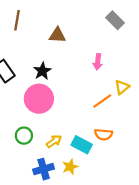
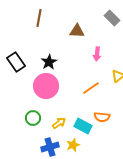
brown line: (17, 20) -> (39, 18), moved
brown triangle: (57, 35) -> (77, 31), moved
orange line: (102, 101) -> (91, 88), moved

